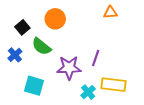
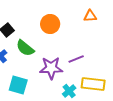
orange circle: (55, 19) -> (50, 24), moved
purple line: (96, 58) -> (76, 59), turned 49

